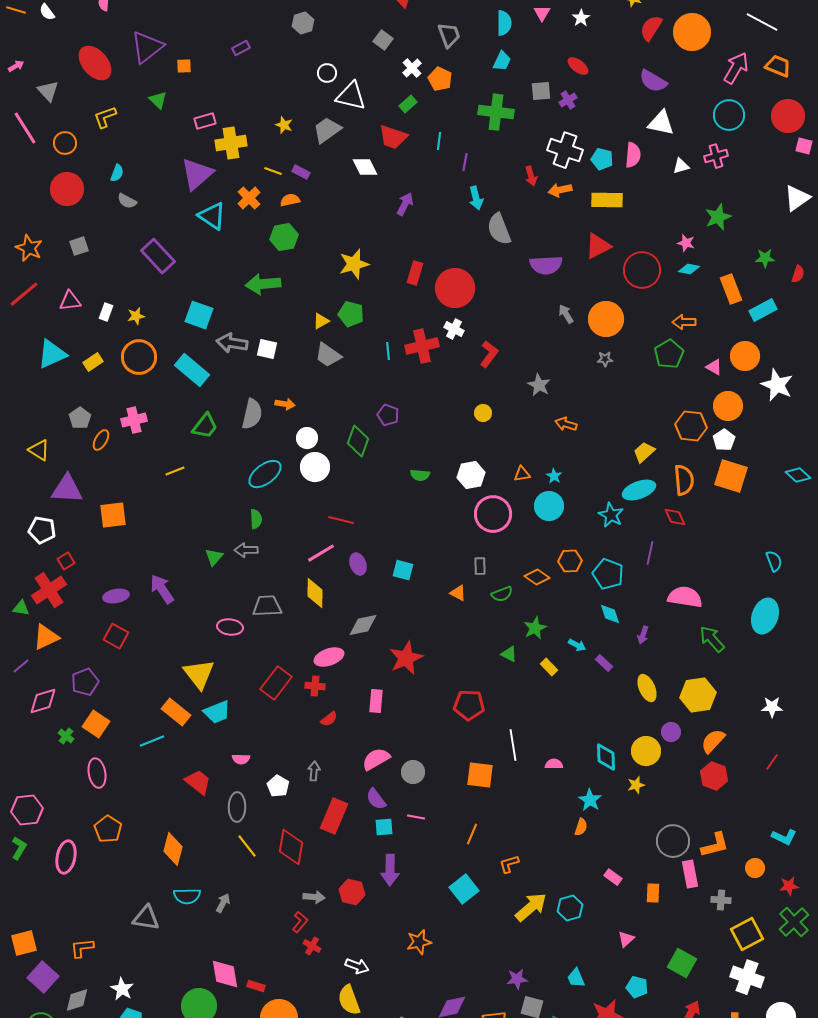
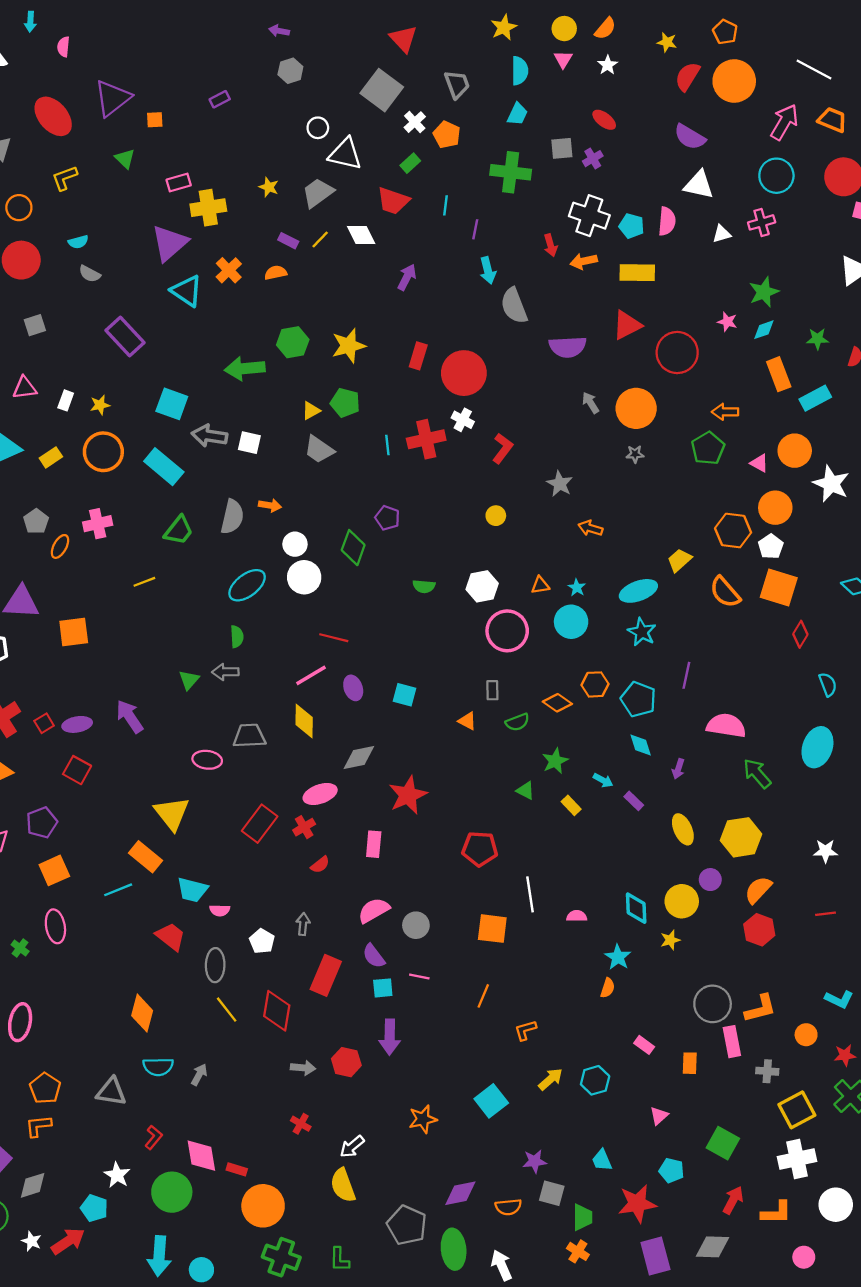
gray square: (383, 40) -> (382, 90), size x1.8
yellow line: (273, 171) -> (320, 240), moved, turned -66
cyan semicircle: (117, 173) -> (78, 242), turned 54
green hexagon: (284, 237) -> (293, 342), moved
cyan diamond: (689, 269) -> (764, 330), moved, turned -30
orange semicircle: (684, 480) -> (725, 592), turned 144
cyan ellipse: (639, 490) -> (638, 591), moved
red diamond: (675, 517) -> (800, 634), moved, turned 55
red square: (66, 561) -> (44, 723), moved
red cross: (315, 686) -> (304, 827), turned -36
cyan trapezoid: (217, 712) -> (192, 890), moved, turned 36
orange square: (96, 724) -> (54, 870), turned 32
green cross: (66, 736) -> (20, 948), moved
red line: (772, 762) -> (825, 914), turned 48
orange pentagon: (108, 829) -> (45, 1088), moved
cyan square: (464, 889) -> (491, 1101), moved
yellow arrow: (531, 907) -> (551, 1079), size x0.7
red L-shape: (300, 922) -> (154, 1137), moved
white arrow: (357, 966) -> (352, 1147), turned 120
white cross: (747, 977) -> (797, 1159), turned -32
white star: (122, 989) -> (117, 1175), moved

